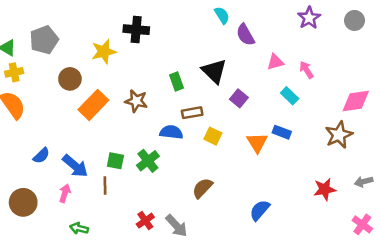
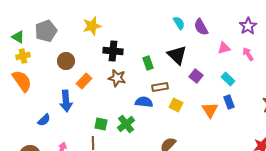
cyan semicircle: (222, 15) -> (179, 23), moved
purple star: (309, 18) -> (248, 26), moved
black cross: (136, 30) -> (113, 51), moved
yellow star: (104, 52) -> (92, 26), moved
cyan rectangle: (290, 96) -> (228, 79), moved
orange rectangle: (93, 105) -> (84, 81), size x0.7
blue rectangle: (282, 132) -> (229, 102), turned 48
blue arrow: (75, 166) -> (66, 101), moved, turned 45

